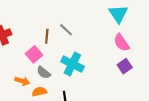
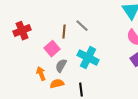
gray semicircle: (44, 73) -> (61, 66), turned 80
orange arrow: (22, 81) -> (41, 74), turned -128

